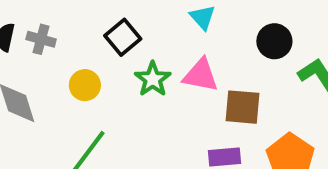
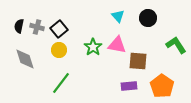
black square: (123, 37) -> (59, 29), moved
black circle: (274, 41) -> (148, 18), moved

